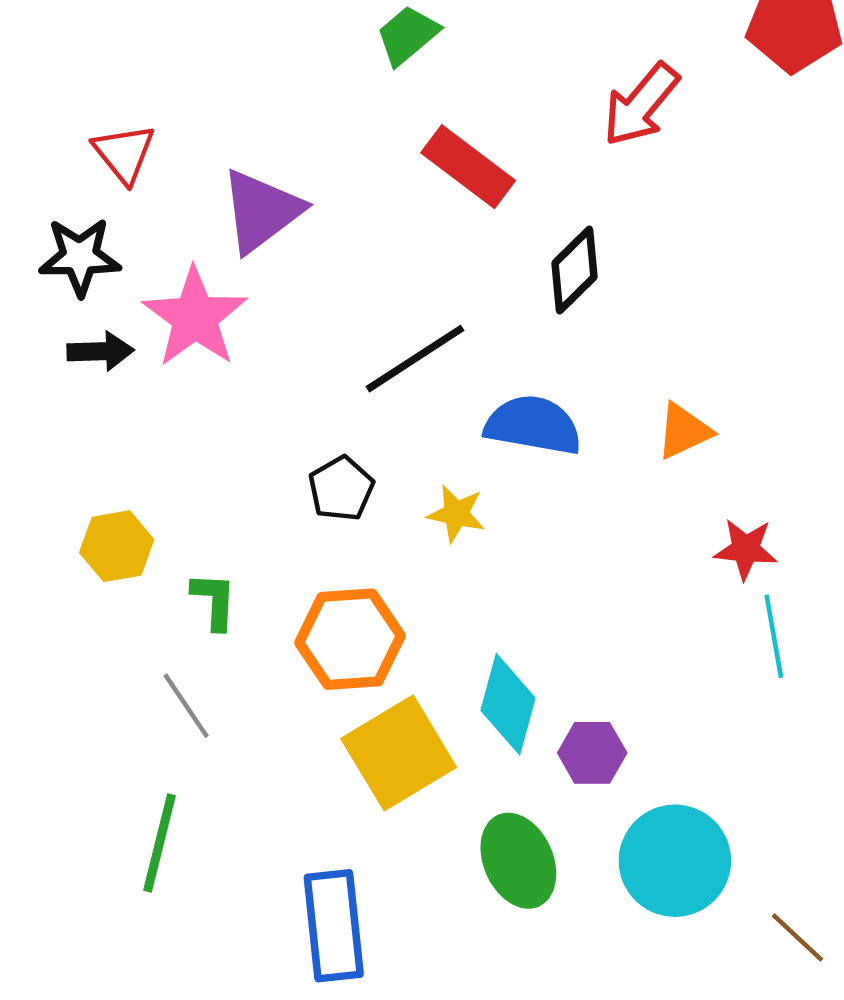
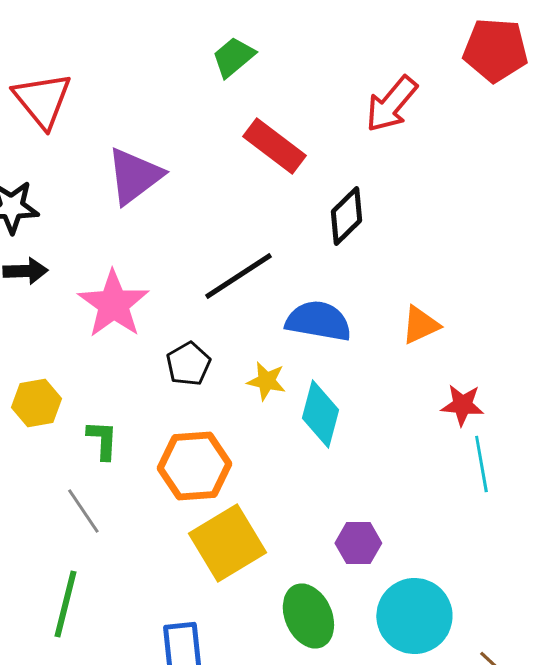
red triangle: (124, 153) -> (42, 100), moved, size x1.4
pink star: (195, 317) -> (113, 304), moved
cyan diamond: (508, 704) -> (320, 414), moved

